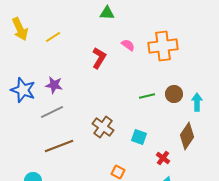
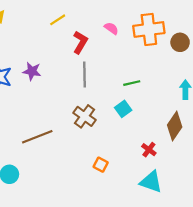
yellow line: (53, 37) -> (58, 20), moved
brown circle: (174, 94) -> (180, 42), moved
gray line: (52, 112) -> (85, 75), moved, turned -65
cyan square: (139, 137) -> (123, 109), moved, turned 35

